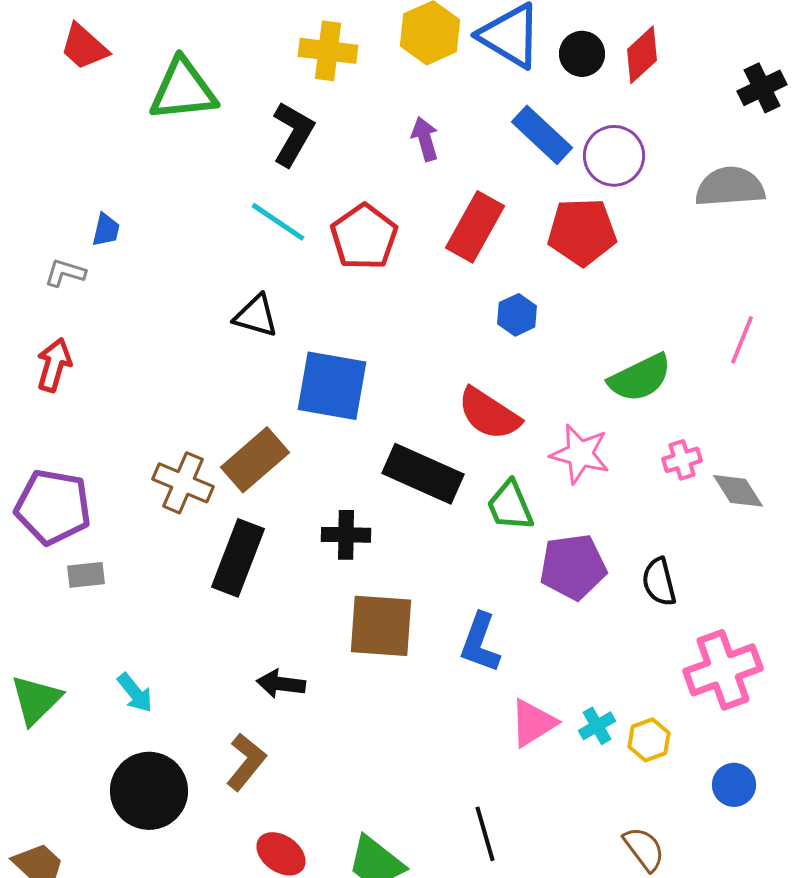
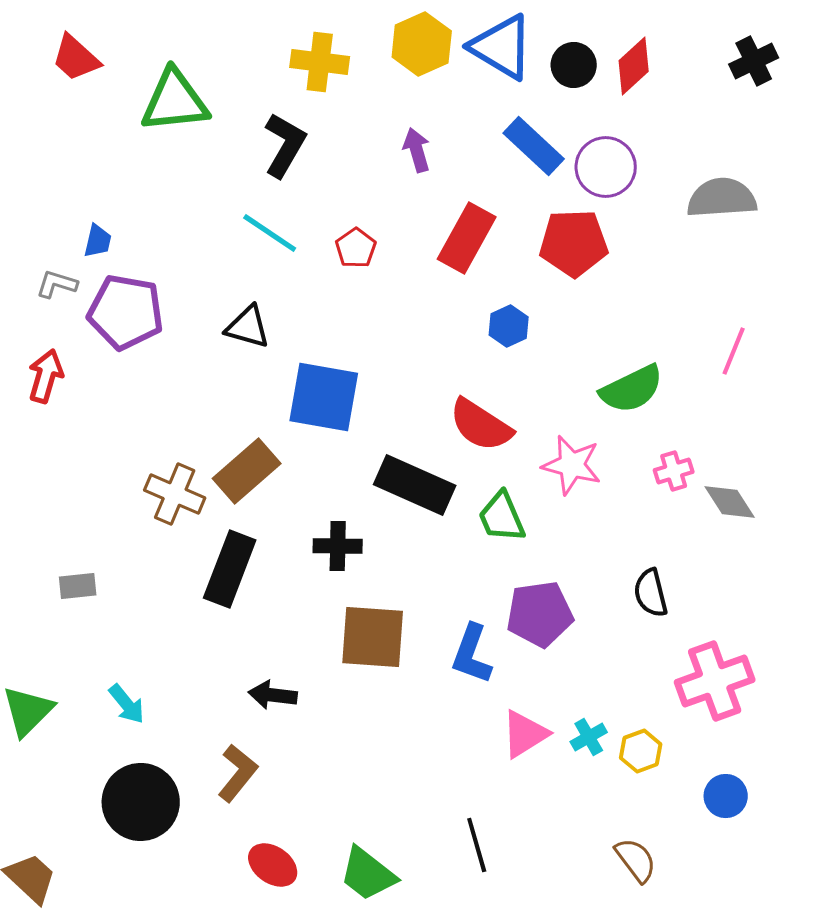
black cross: (762, 88) -> (754, 61), moved
red pentagon: (364, 237) -> (356, 248), size x0.6
purple pentagon: (53, 507) -> (126, 312), moved
purple pentagon: (573, 567) -> (540, 614), moved

